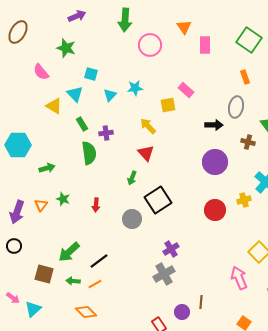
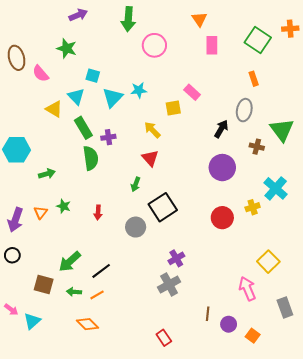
orange triangle: (184, 27) -> (199, 19), moved
brown ellipse: (18, 32) -> (17, 58), moved, turned -45
cyan triangle: (110, 95) -> (113, 98), size x1.5
green rectangle: (82, 124) -> (83, 128), size x1.5
black arrow: (214, 125) -> (221, 129), turned -60
purple circle: (182, 312) -> (229, 324), moved

